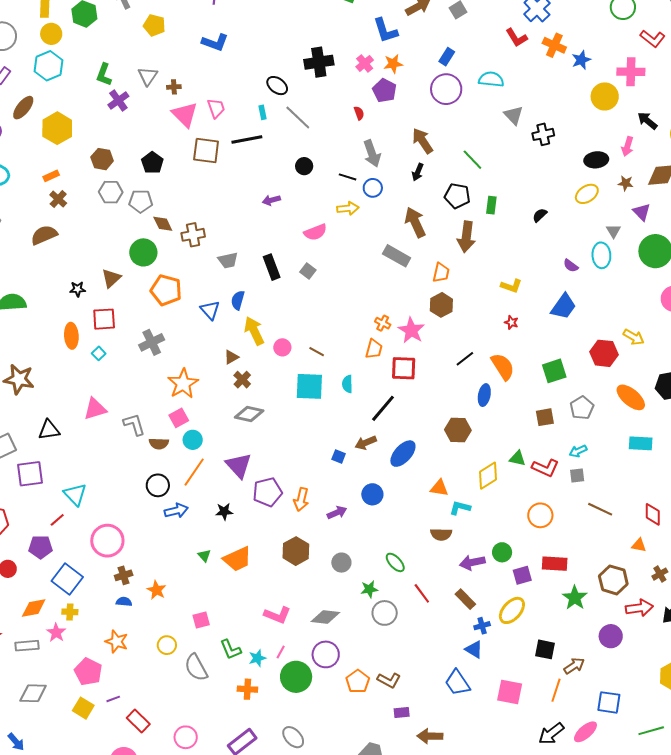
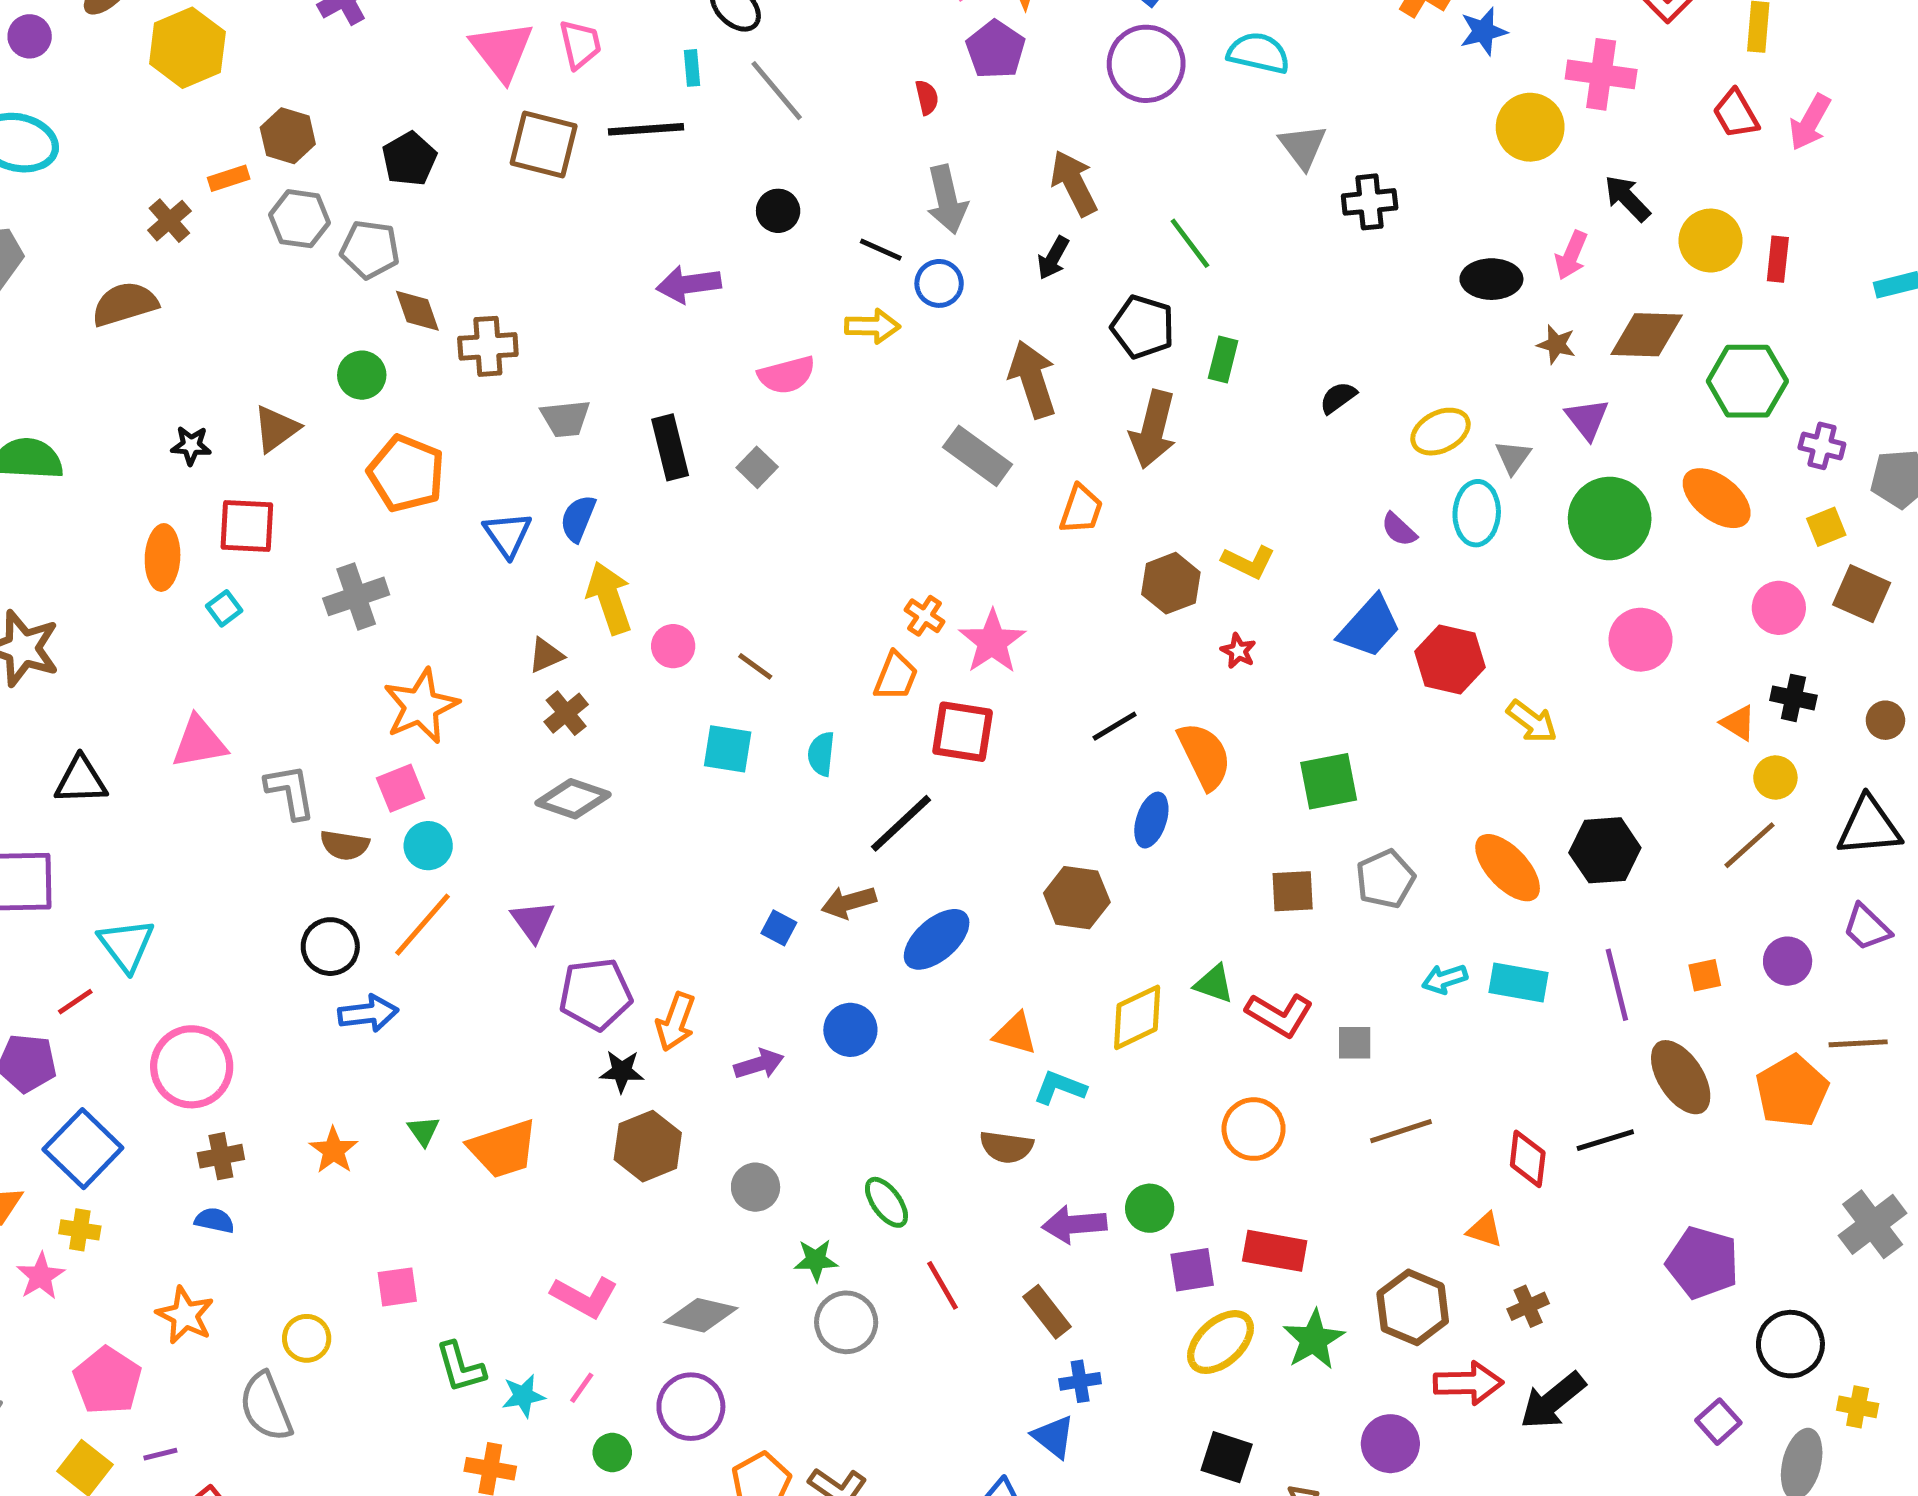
orange rectangle: (51, 176) -> (229, 178), moved
yellow ellipse: (587, 194) -> (1441, 432), moved
purple arrow: (271, 200) -> (689, 284), size x1.4
green circle: (143, 252) -> (362, 375), size x0.7
brown hexagon: (441, 305) -> (1171, 583), moved
red hexagon: (604, 353) -> (1450, 659), moved
cyan square: (309, 386) -> (728, 749), size x0.7
cyan arrow: (578, 451) -> (1445, 979), moved
purple triangle: (239, 465) -> (533, 921), size x0.7
brown line: (600, 509) -> (1401, 1131), turned -50
black star: (224, 512) -> (622, 1071), moved
orange star: (156, 590) -> (334, 1150), moved
yellow ellipse: (512, 610) -> (1220, 1342), moved
gray semicircle: (196, 668) -> (266, 1407), moved
green circle: (296, 677) -> (612, 1452), size x0.5

